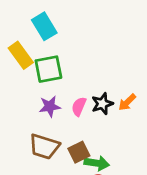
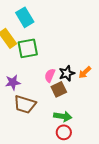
purple star: (50, 106) -> (13, 82), moved
brown square: (79, 152) -> (59, 89), moved

